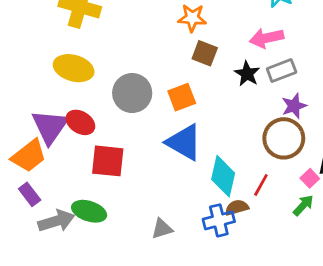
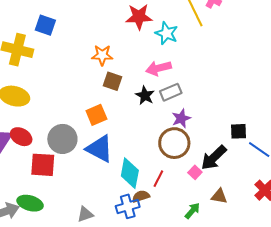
gray circle: (132, 93) -> (62, 139), moved
green arrow: (303, 205) -> (192, 211), moved

